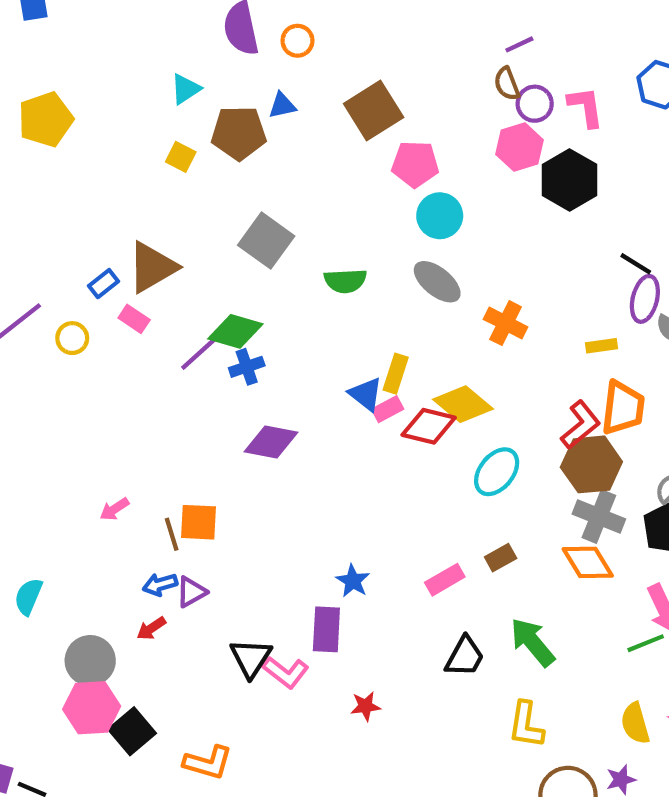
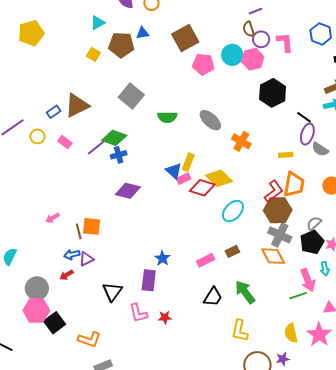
black hexagon: (570, 180) -> (273, 93), moved
cyan circle: (440, 216) -> (232, 55), moved
pink rectangle: (134, 319) -> (65, 142), moved
pink L-shape: (286, 672) -> (138, 313), moved, turned 35

